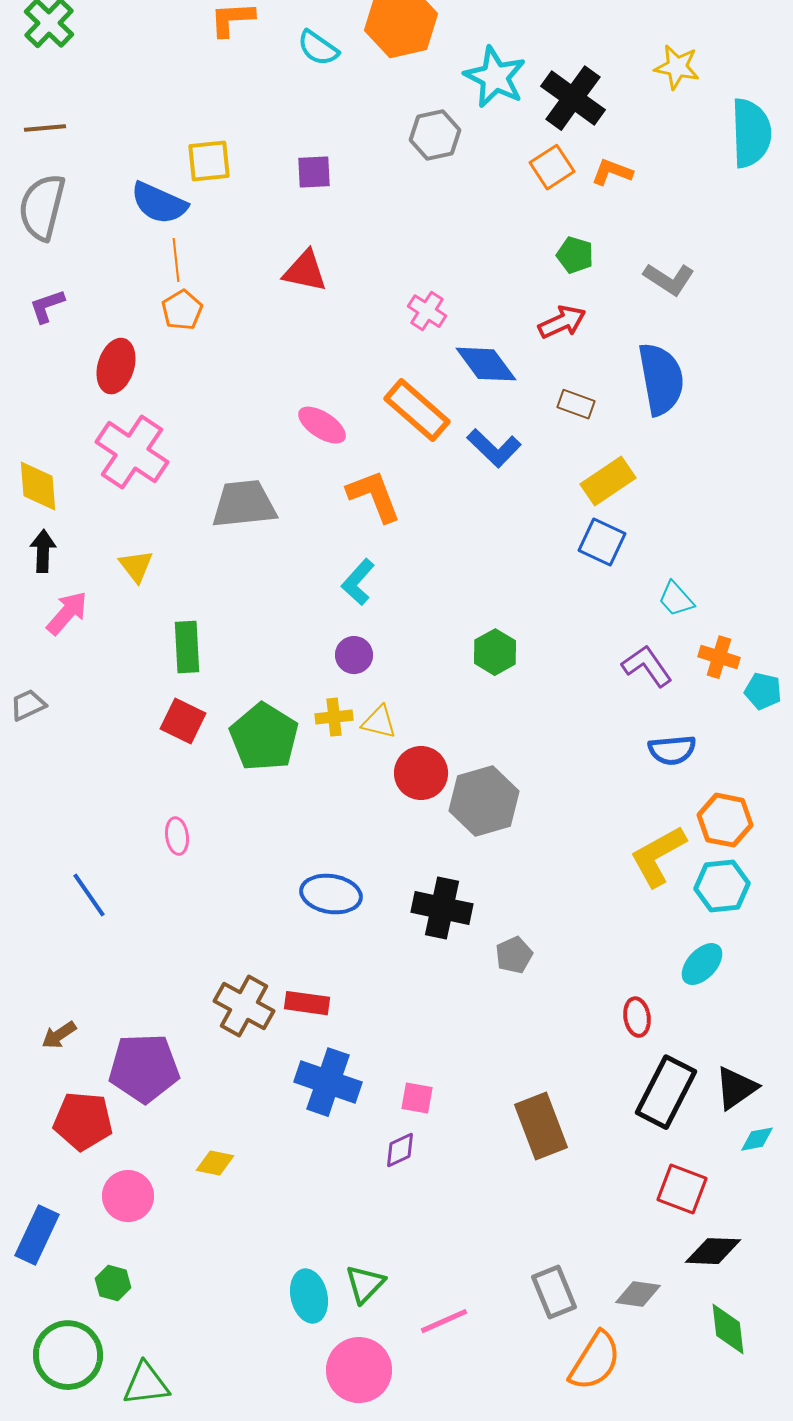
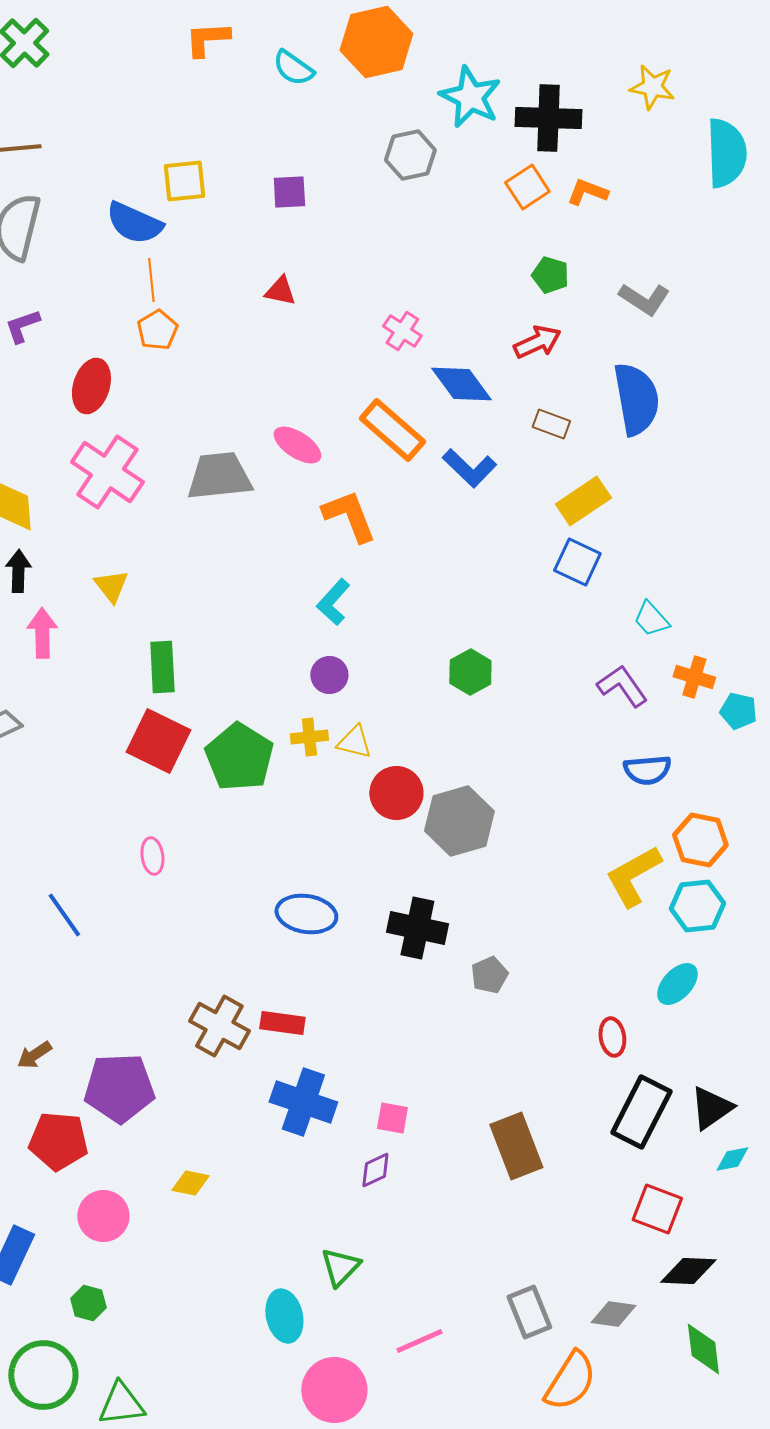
black cross: (573, 98) -> (548, 118), turned -34
red triangle: (305, 271) -> (280, 291), size x0.7
gray trapezoid: (244, 504) -> (219, 476), moved
pink arrow: (67, 613) -> (42, 633), turned -42
red square: (183, 721) -> (158, 741), size x1.4
green triangle: (365, 1284) -> (340, 1267), moved

